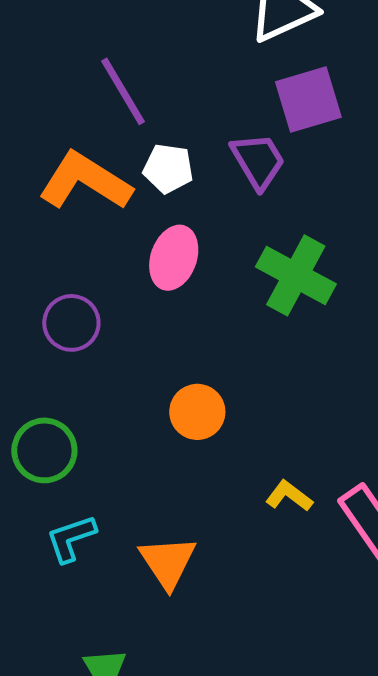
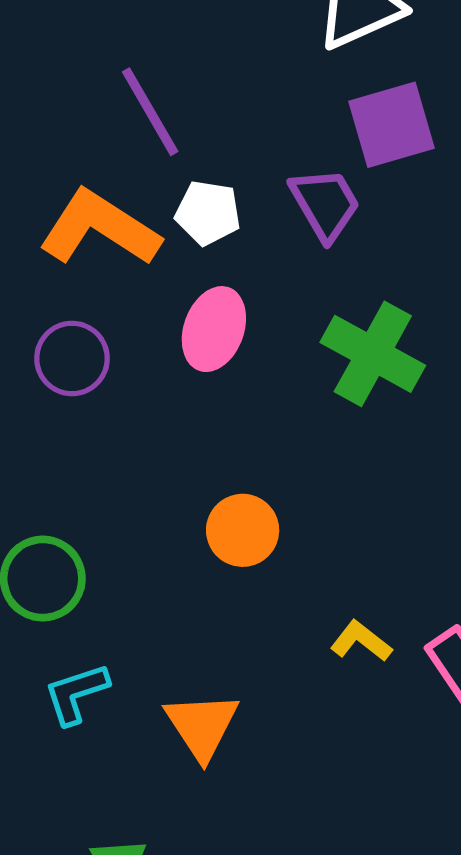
purple circle: (71, 323) -> (72, 358), moved

